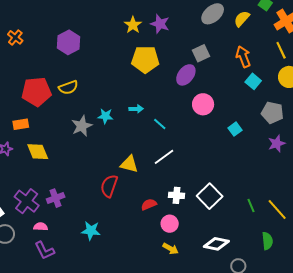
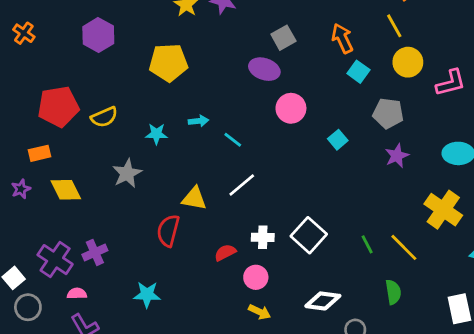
yellow pentagon: (145, 59) -> (168, 63), moved
purple ellipse: (186, 75) -> (264, 69), turned 75
yellow semicircle: (68, 87) -> (104, 117), moved
gray star: (82, 126) -> (127, 173), moved

